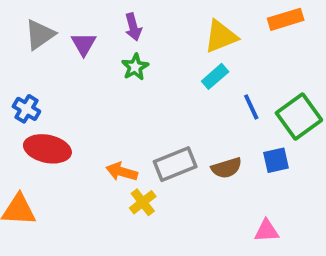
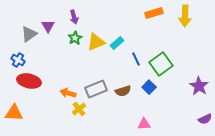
gray triangle: (40, 35) -> (29, 34), moved
yellow triangle: (221, 36) -> (96, 42), moved
blue square: (276, 160) -> (149, 87), turned -32

